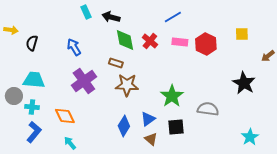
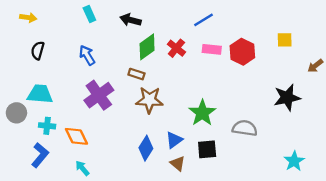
cyan rectangle: (86, 12) -> (89, 14), moved
yellow arrow: (11, 30) -> (28, 18), moved
green diamond: (125, 40) -> (147, 47), turned 65
black star: (244, 83) -> (287, 98), turned 30
cyan cross: (32, 107) -> (47, 126), moved

